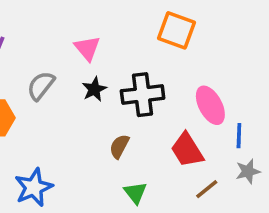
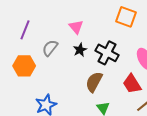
black cross: (143, 95) -> (107, 53), turned 35
brown semicircle: (119, 146) -> (94, 82), size x1.5

